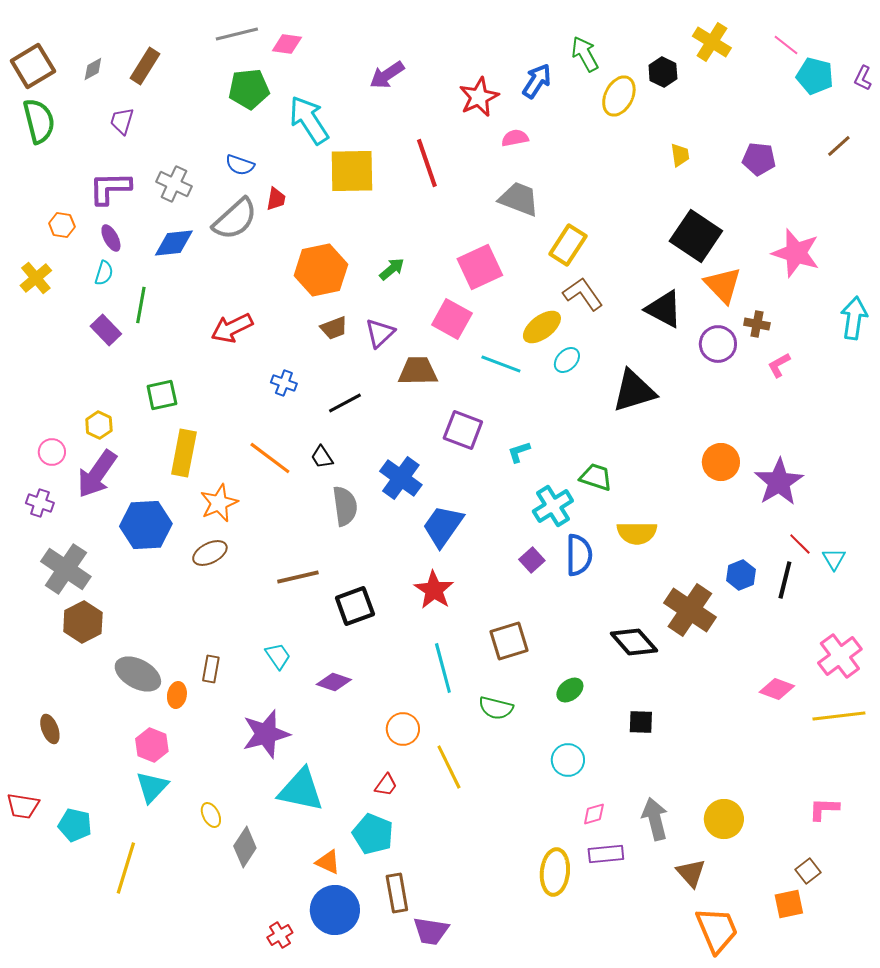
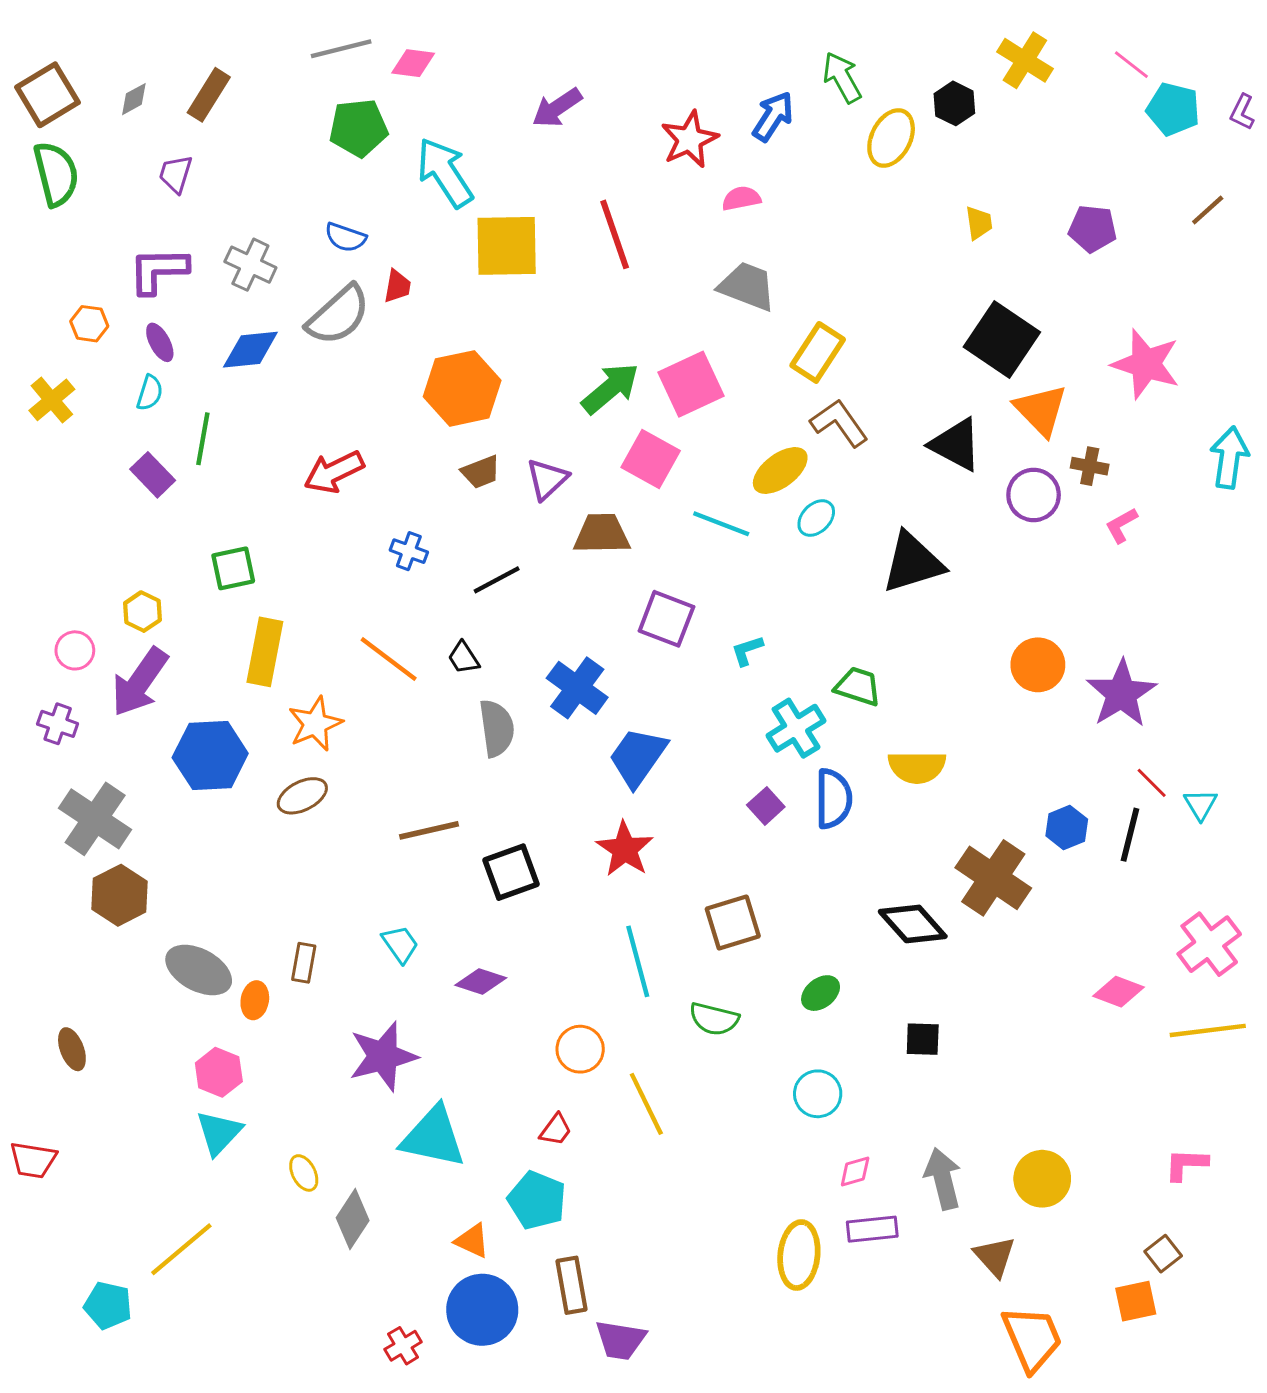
green arrow: (392, 269) -> (610, 388), moved, size x1.6
cyan pentagon: (75, 825) -> (108, 1305), moved
yellow line: (126, 868) -> (181, 1249), turned 33

